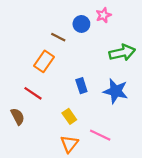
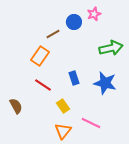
brown line: (58, 37) -> (53, 34), turned -56
red line: (33, 93) -> (43, 85), moved

